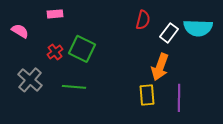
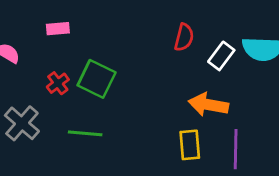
orange arrow: (160, 67) -> (208, 105), turned 80

